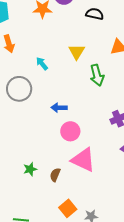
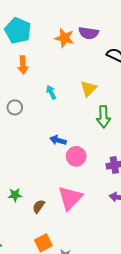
gray circle: (19, 89) -> (15, 107), moved, size x0.6
pink circle: (70, 131) -> (76, 156), moved
pink triangle: (83, 160) -> (70, 198), turned 36

